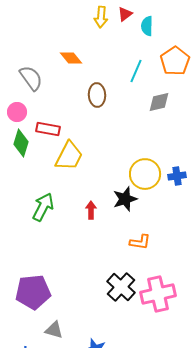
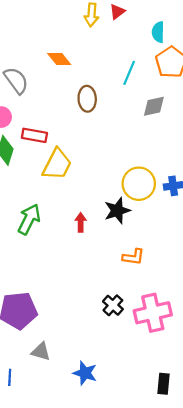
cyan semicircle: (147, 26) -> (158, 32), moved
black cross: (121, 287) -> (113, 305), size x0.7

